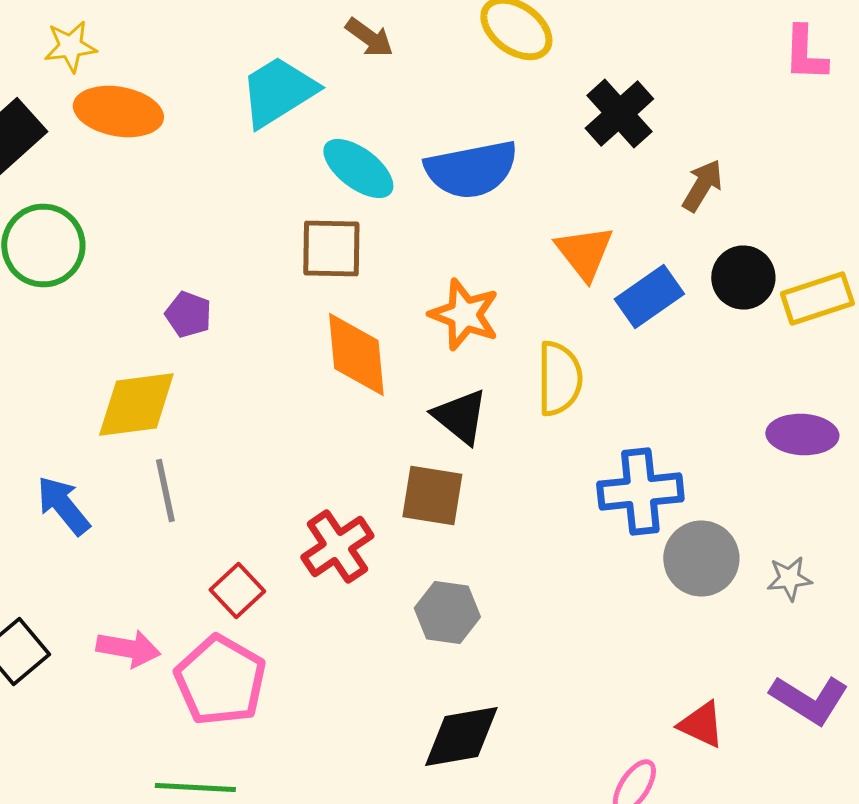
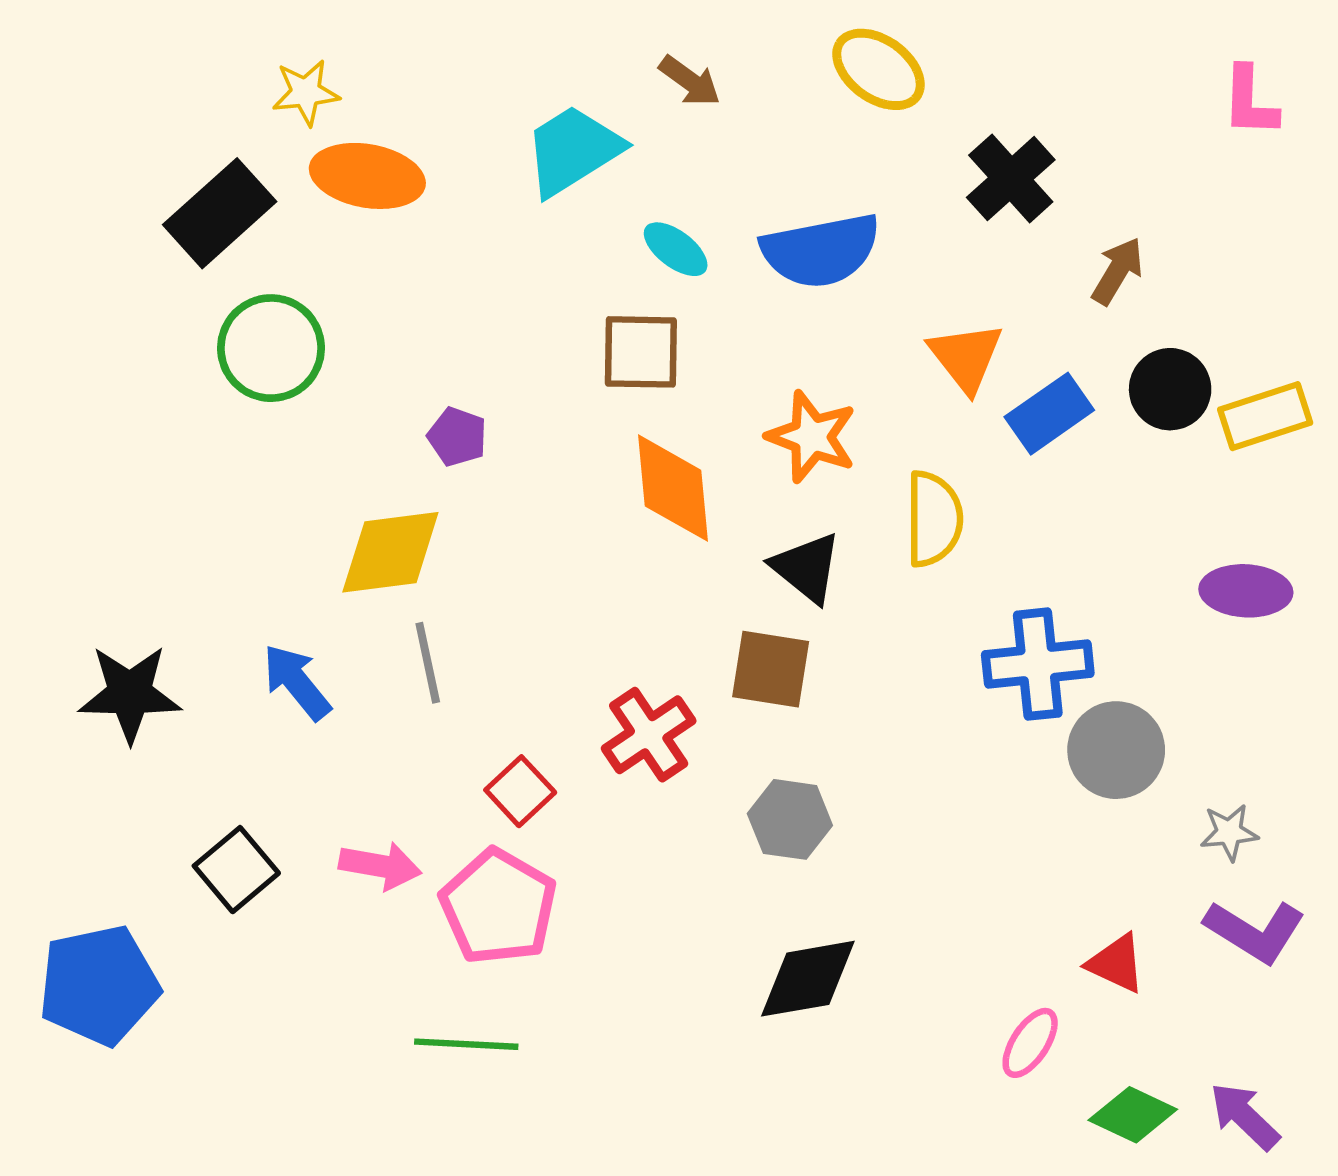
cyan ellipse: (358, 168) -> (676, 249), size x0.7
gray star: (789, 578) -> (1229, 832), moved

